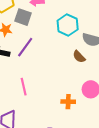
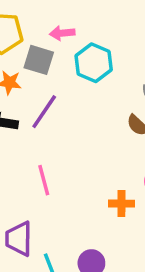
cyan hexagon: (68, 25) -> (94, 63), moved

